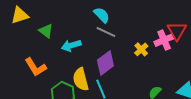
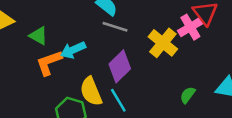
yellow cross: (141, 49) -> (163, 43), size x1.6
orange L-shape: (35, 67) -> (49, 63), moved, turned 110

